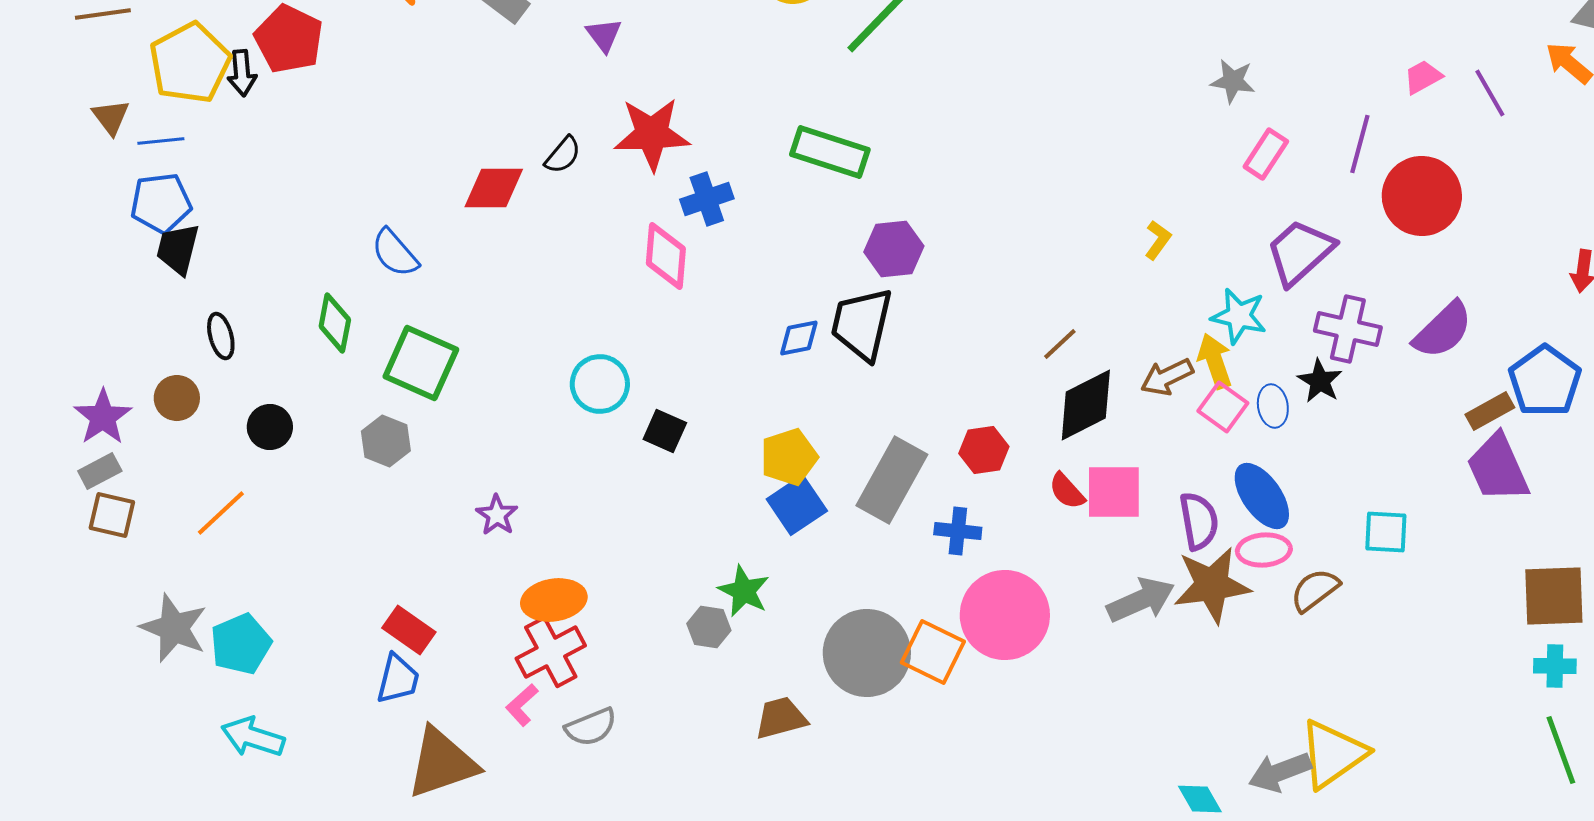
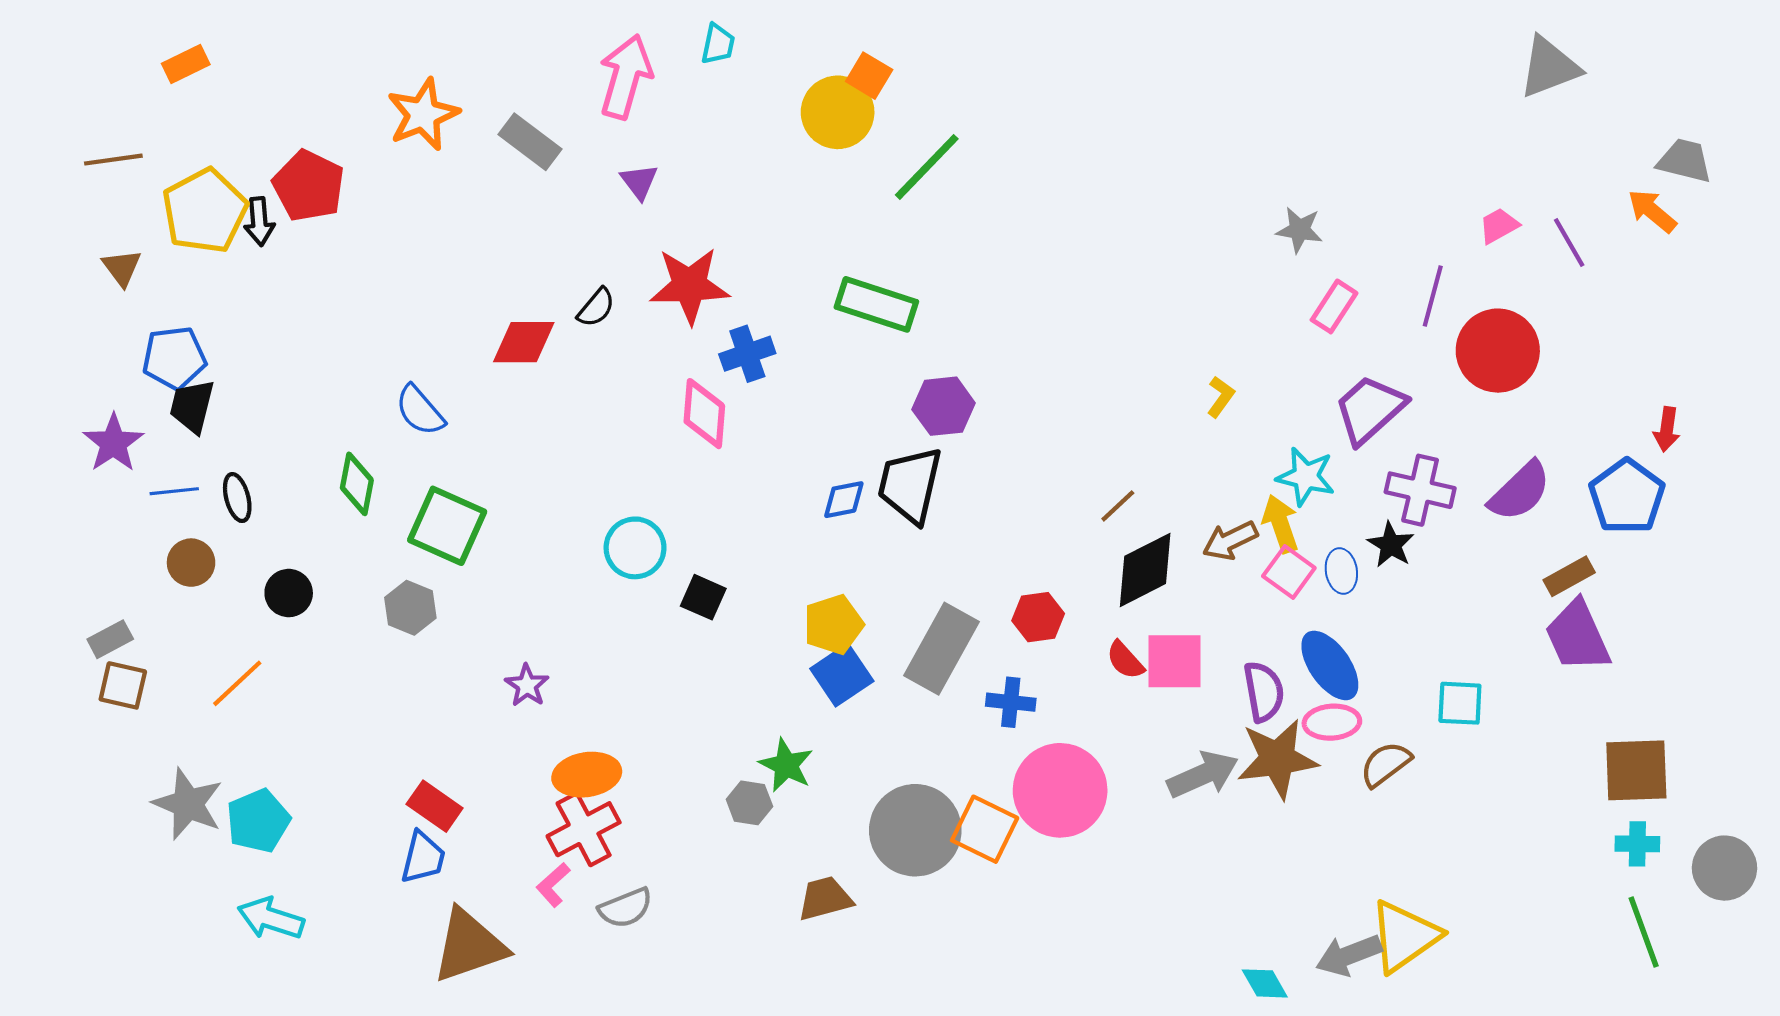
blue line: (161, 141) -> (174, 491), moved
blue pentagon: (1545, 381) -> (1627, 496), moved
purple star: (103, 417) -> (113, 443), moved

